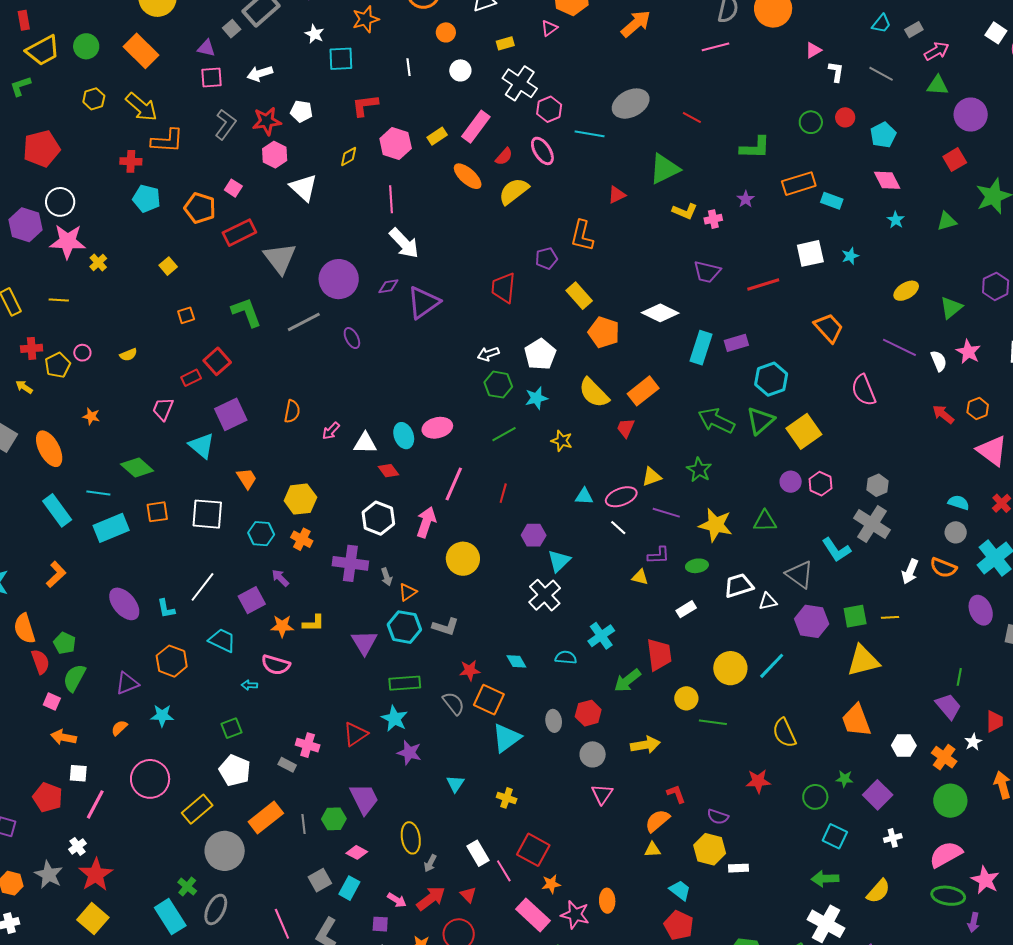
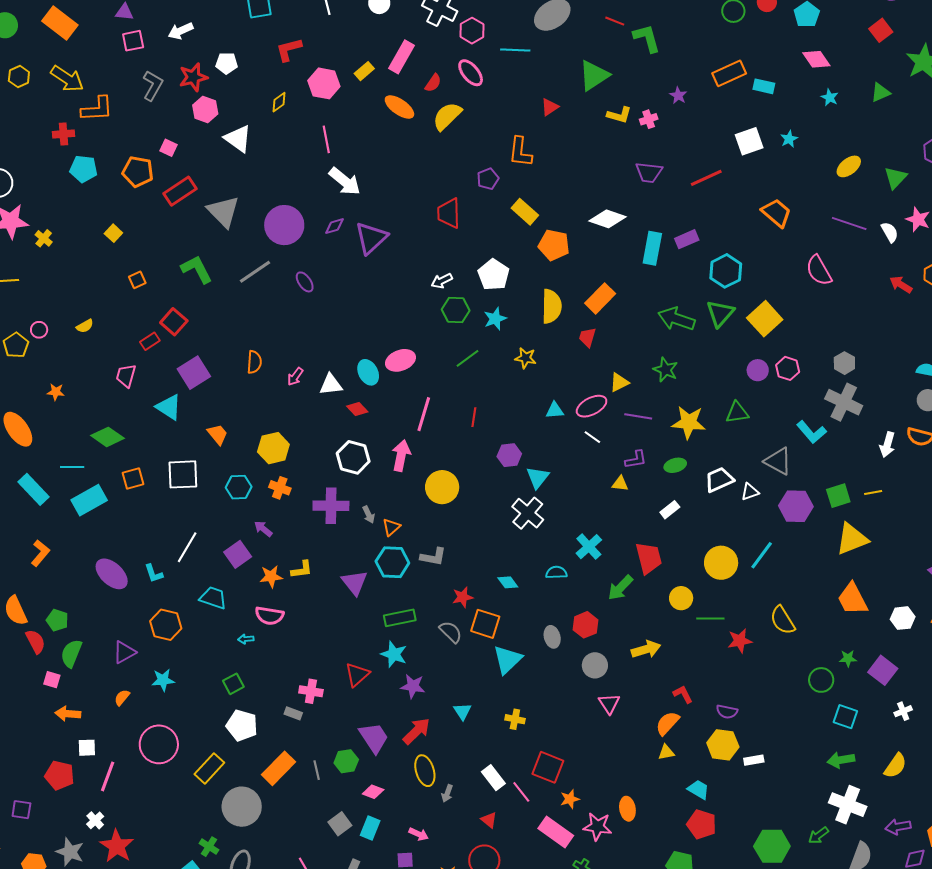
green L-shape: (755, 148) -> (647, 38), moved, turned -100
yellow semicircle: (594, 393) -> (552, 306), turned -128
red star: (758, 781) -> (740, 641), moved
red arrow: (431, 898) -> (416, 731), moved

